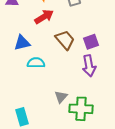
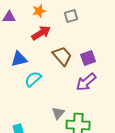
cyan semicircle: (36, 63) -> (33, 79), turned -42
purple arrow: (89, 66) -> (86, 82), turned 60

